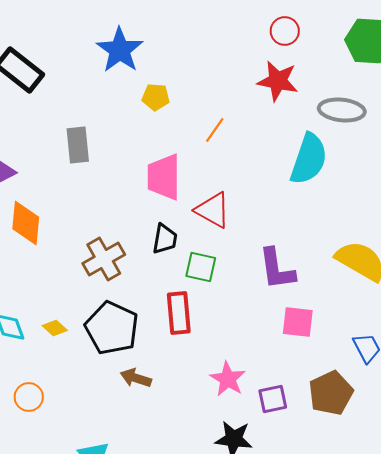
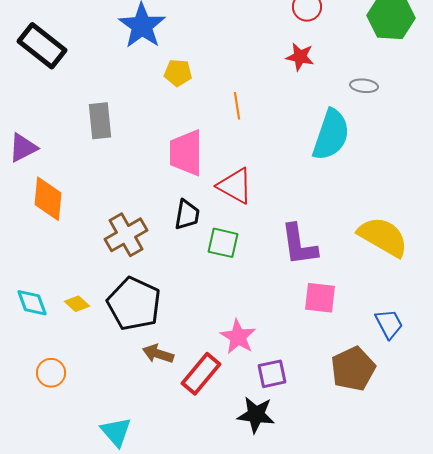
red star: (278, 81) -> (300, 57), size x0.7
gray ellipse: (342, 110) -> (364, 86), size x0.6
orange line: (215, 130) -> (237, 106), turned -44
red rectangle: (179, 313) -> (201, 374), moved, turned 45
pink star: (228, 379) -> (238, 337), moved
purple square: (273, 399) -> (272, 374), moved

